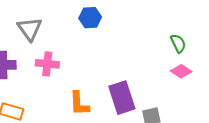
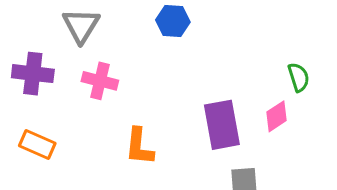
pink diamond: (181, 71) -> (276, 116), moved, turned -75
purple rectangle: (122, 98) -> (222, 125), moved

